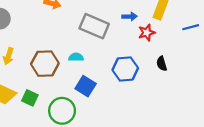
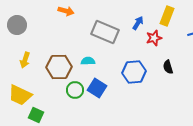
blue arrow: (130, 16) -> (138, 23), turned -56
green square: (30, 98) -> (36, 115), moved
green circle: (62, 111) -> (75, 90), moved, size x0.7

